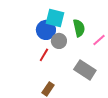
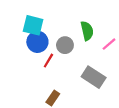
cyan square: (55, 18) -> (33, 25), moved
blue circle: (46, 30) -> (37, 42), moved

